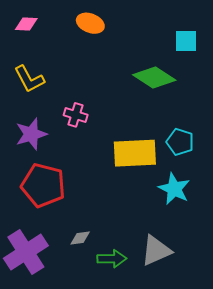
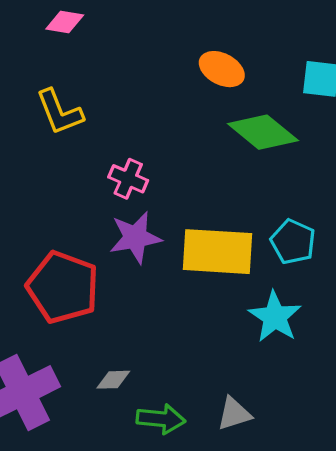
orange ellipse: (90, 23) -> (222, 69), moved
purple star: (31, 134) -> (135, 237), moved
gray triangle: (156, 250) -> (234, 414), size x0.7

